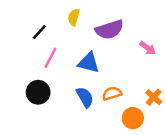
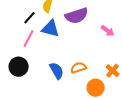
black line: (39, 32) -> (30, 18), moved
blue triangle: (89, 63) -> (51, 29), moved

